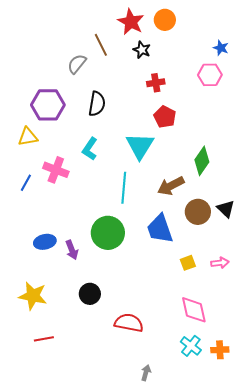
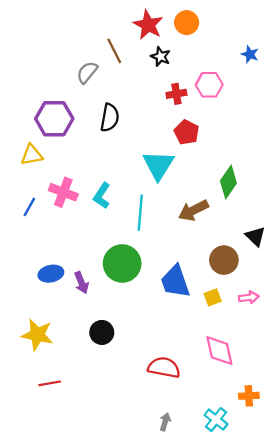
pink hexagon: (210, 75) -> (209, 85), moved
cyan L-shape: (90, 149) -> (102, 196), moved
brown circle: (198, 212) -> (224, 260), moved
blue trapezoid: (160, 229) -> (175, 282), moved
red semicircle: (129, 323) -> (164, 368), moved
cyan cross: (191, 346) -> (216, 420), moved

